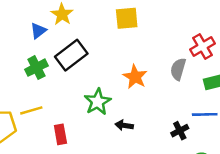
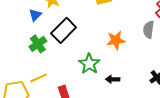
orange star: (135, 77) -> (116, 40), turned -30

